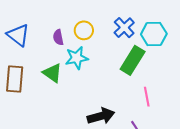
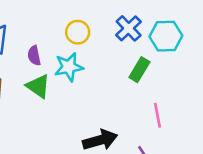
purple semicircle: (58, 37) -> (34, 56), moved
green rectangle: (133, 60) -> (139, 70), size x0.7

